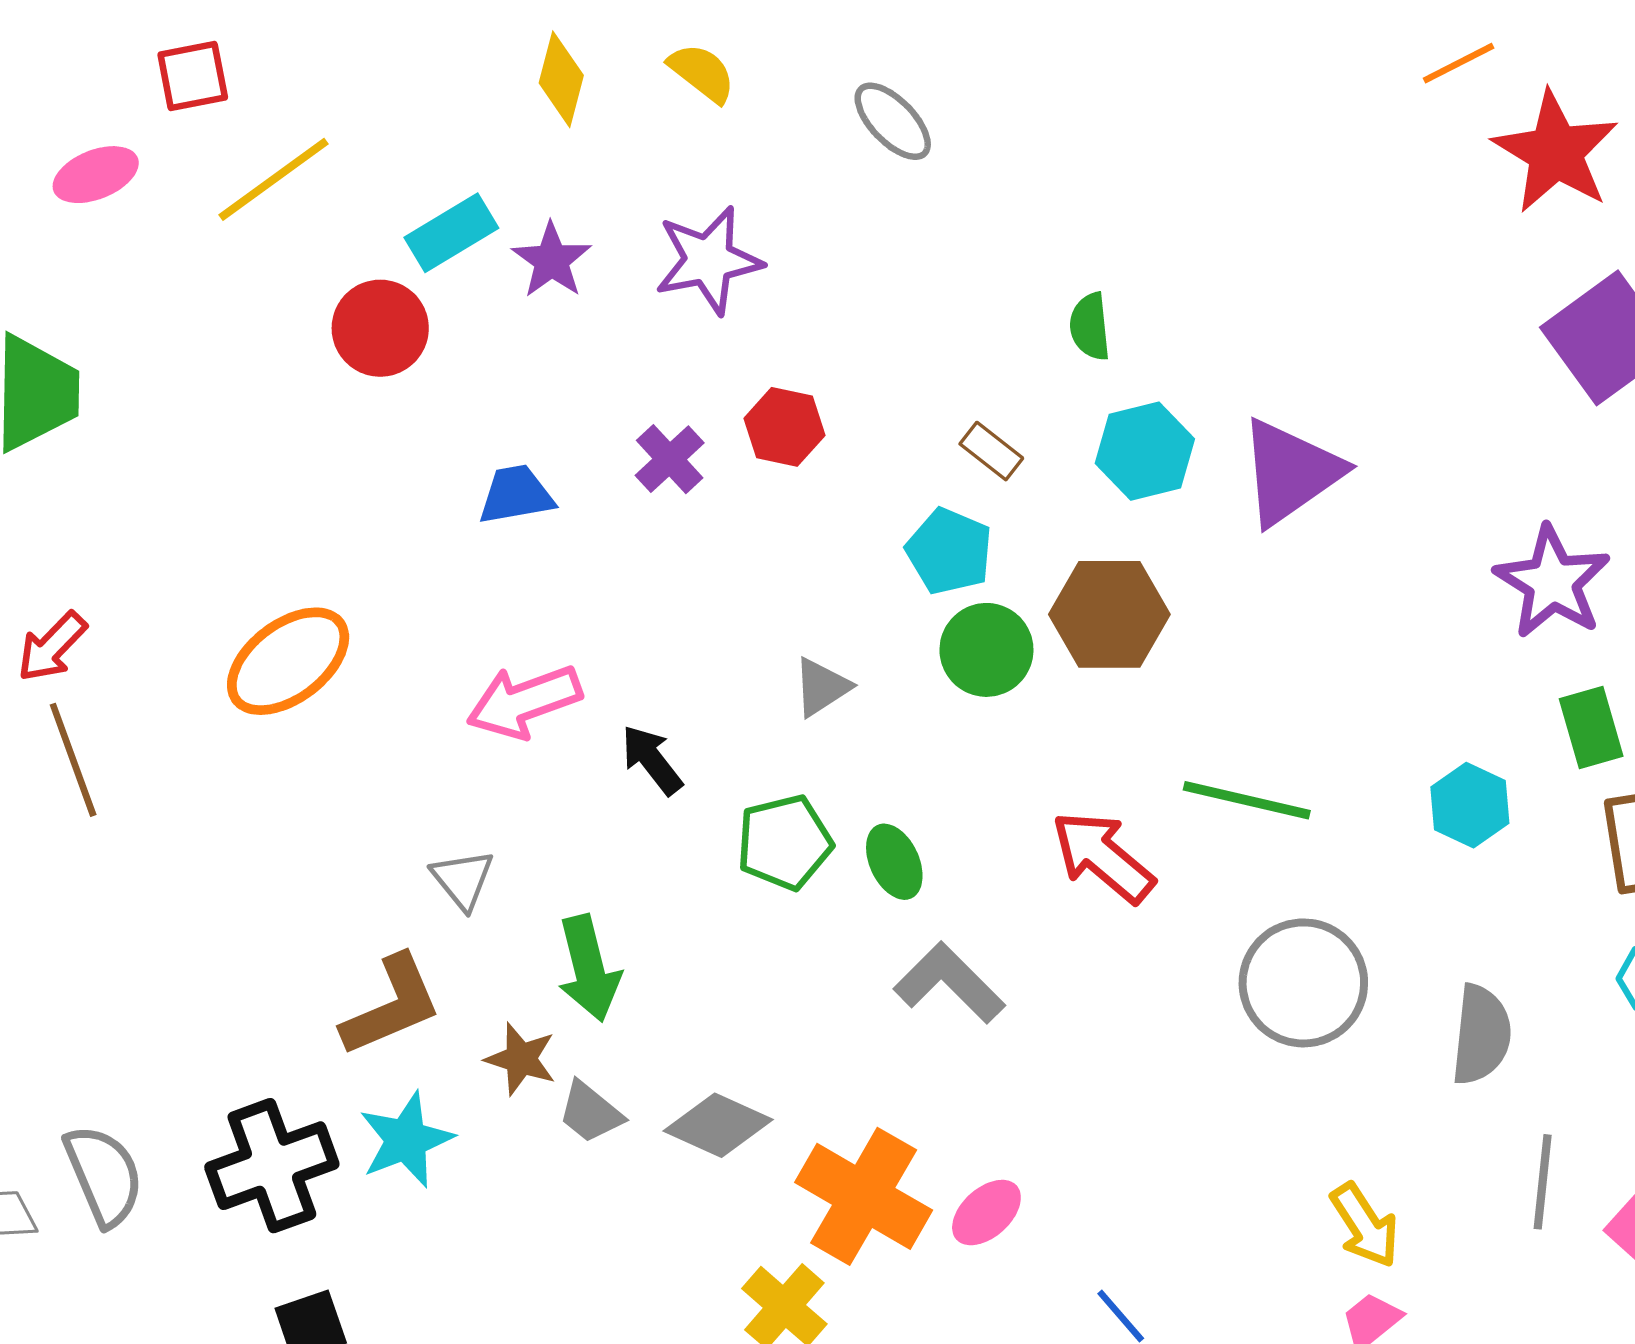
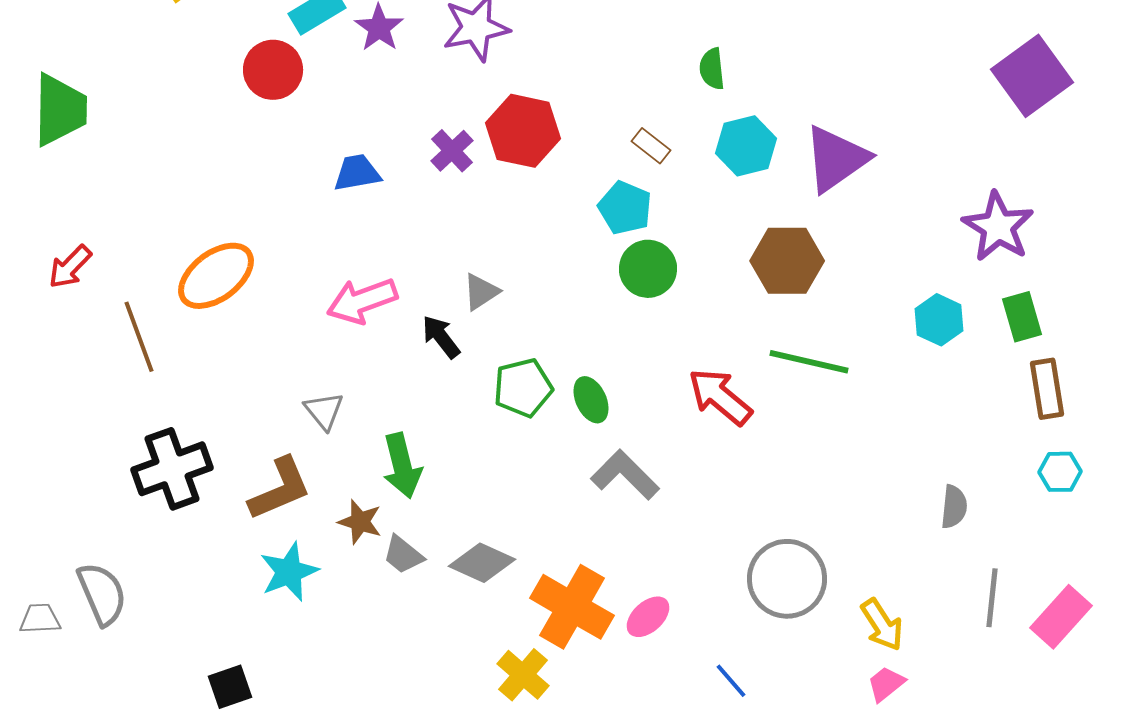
red hexagon: (784, 427) -> (523, 131), size x1.5
brown hexagon: (1109, 614) -> (787, 261), moved
gray triangle: (822, 687) -> (481, 292), moved
brown line: (73, 760) -> (139, 337), moved
cyan hexagon: (1470, 805) -> (939, 320), moved
gray circle: (1303, 983) -> (787, 579), moved
gray semicircle: (1481, 1035) -> (954, 507), size x0.7
black cross: (272, 1166) -> (172, 469), moved

